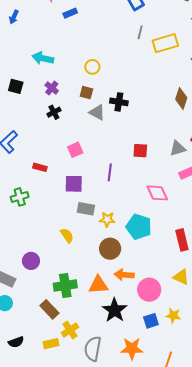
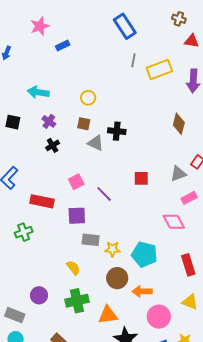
red rectangle: (40, 167) -> (42, 201), size x1.6
purple line: (110, 172) -> (104, 194), moved, turned -48
pink diamond: (157, 193) -> (174, 222), moved
orange arrow: (124, 275) -> (142, 291), moved
green cross: (65, 285) -> (77, 301), moved

